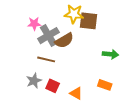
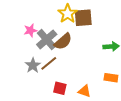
yellow star: (74, 14) -> (68, 14), turned -30
brown line: (46, 59) -> (49, 63), turned -42
gray star: (34, 81) -> (33, 65), moved

